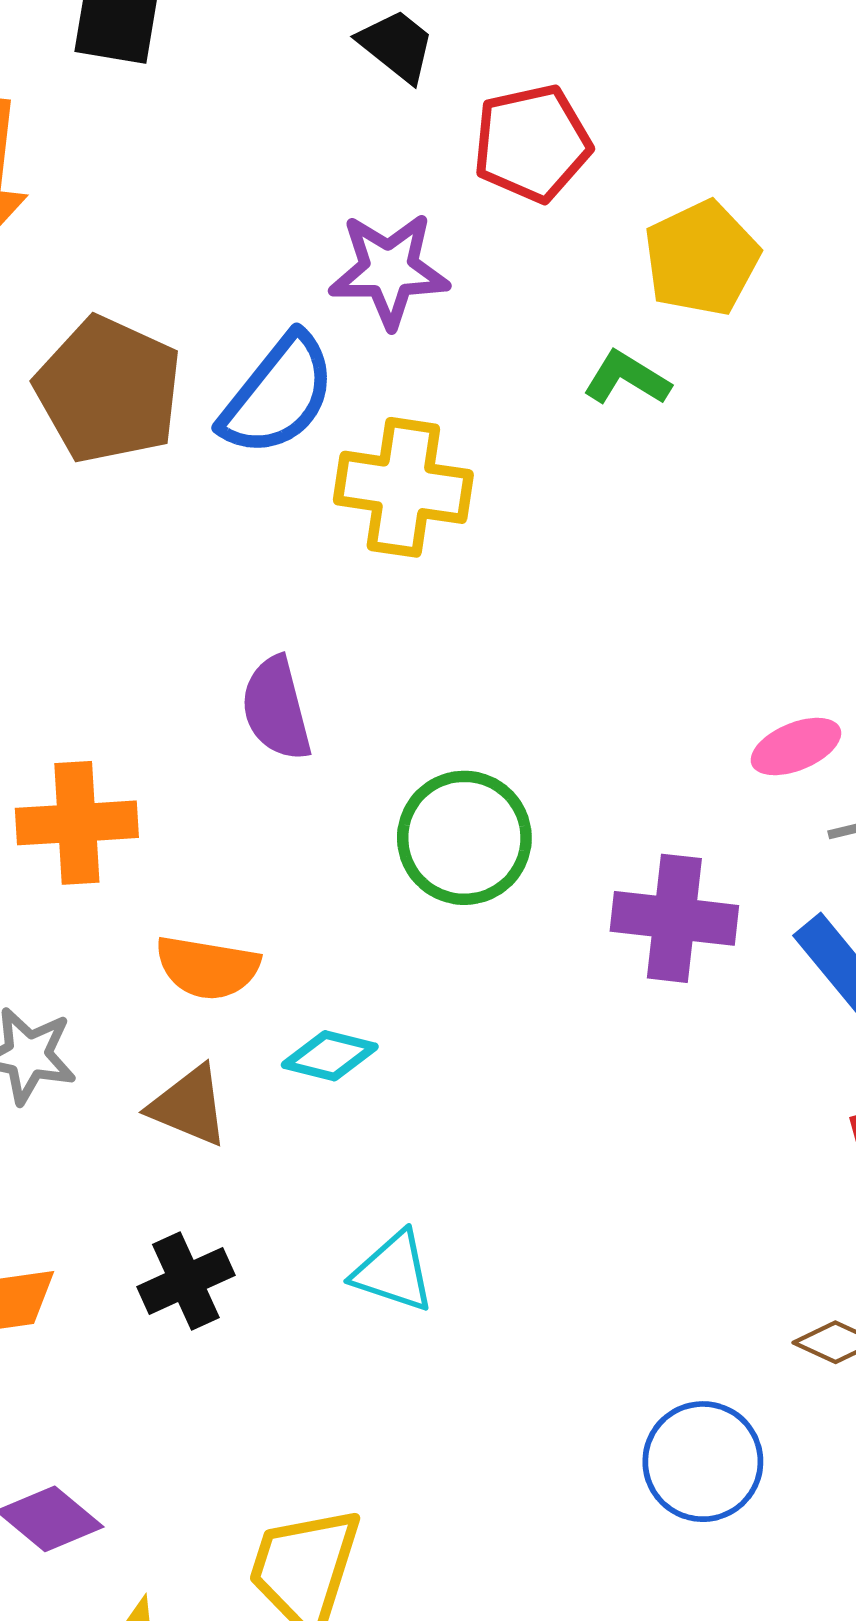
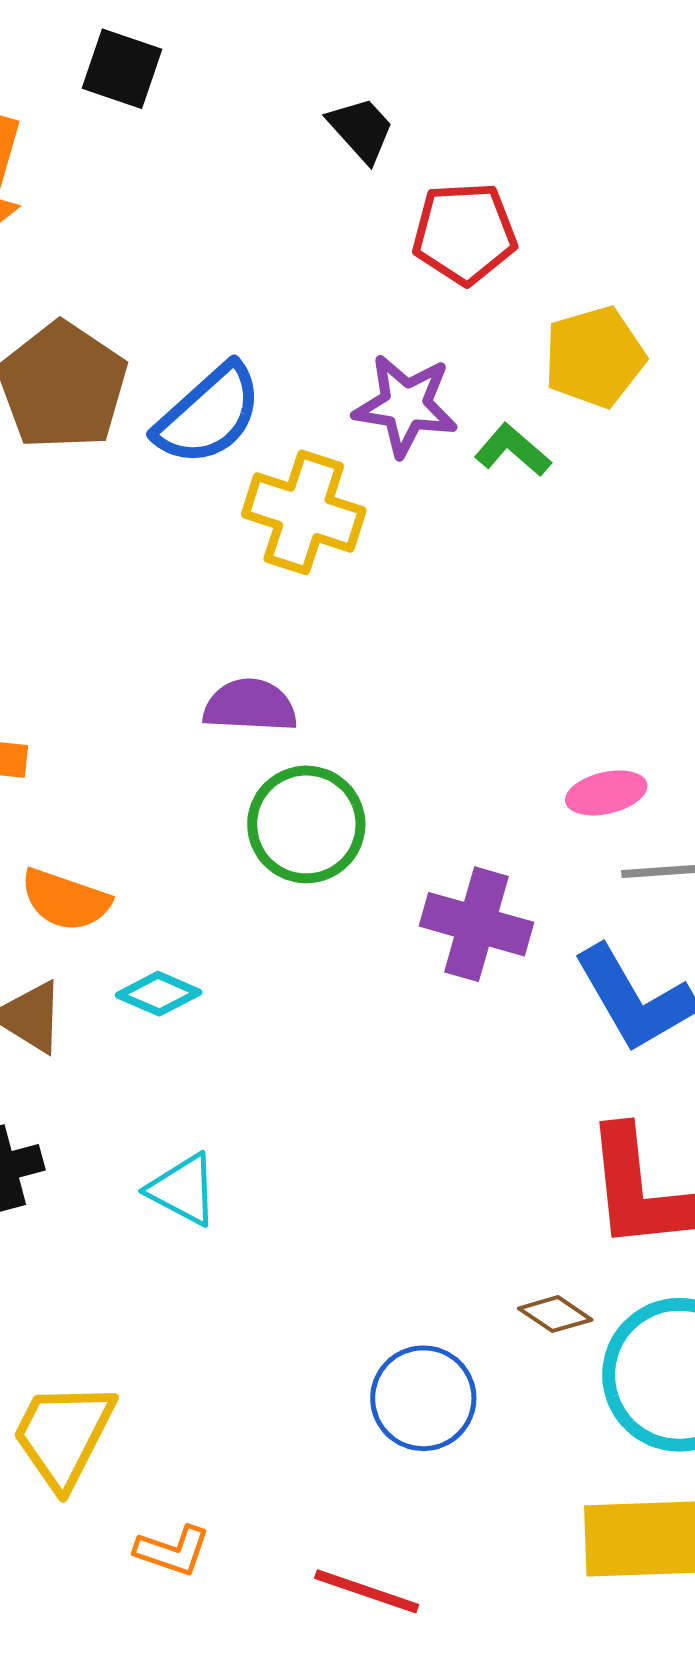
purple star: (389, 270) -> (406, 405), moved
purple semicircle: (276, 709) -> (250, 706), moved, turned 98

